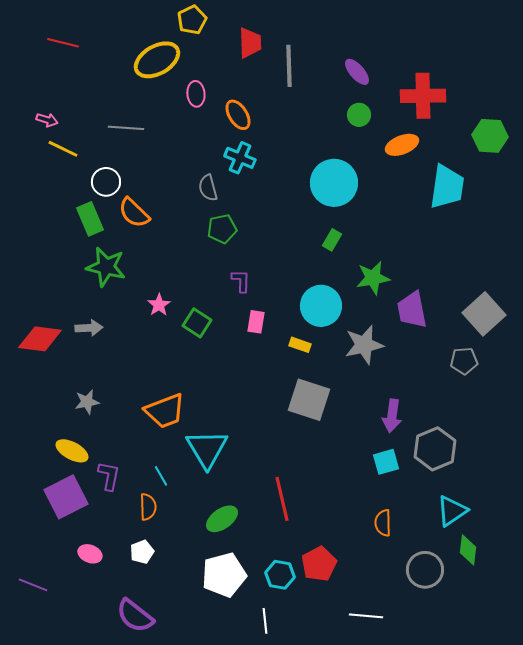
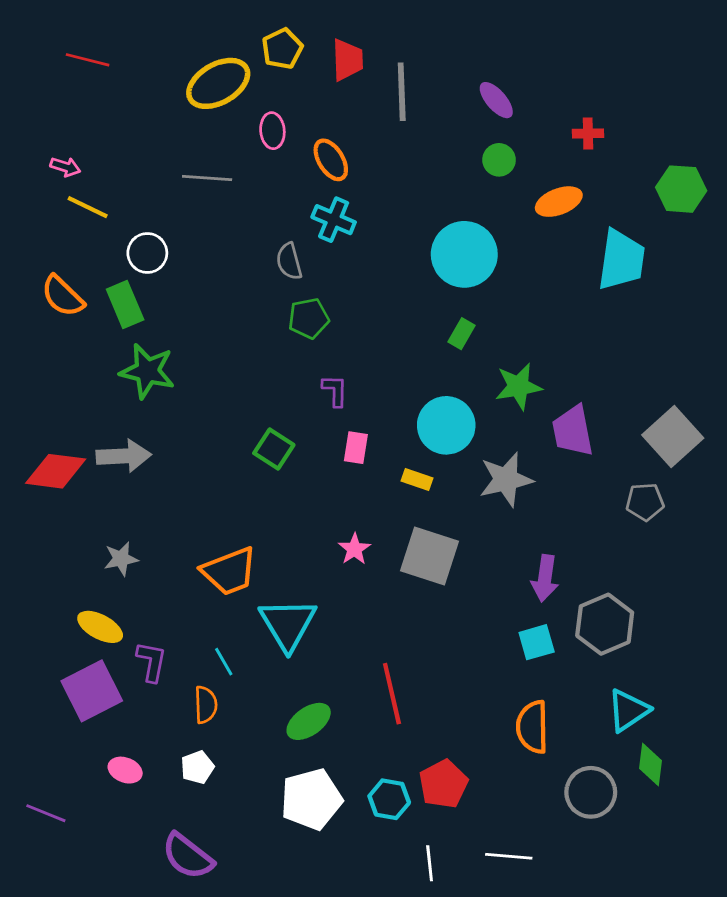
yellow pentagon: (192, 20) -> (282, 49), moved
red cross: (423, 96) -> (588, 133), size x0.5
gray line: (126, 128) -> (207, 178), moved
orange semicircle: (134, 213) -> (63, 296), moved
pink star: (159, 305) -> (354, 549), moved
gray arrow: (89, 328) -> (124, 456), size x1.4
orange semicircle: (383, 523) -> (532, 727), size x1.4
white line: (265, 621) -> (430, 863), moved

